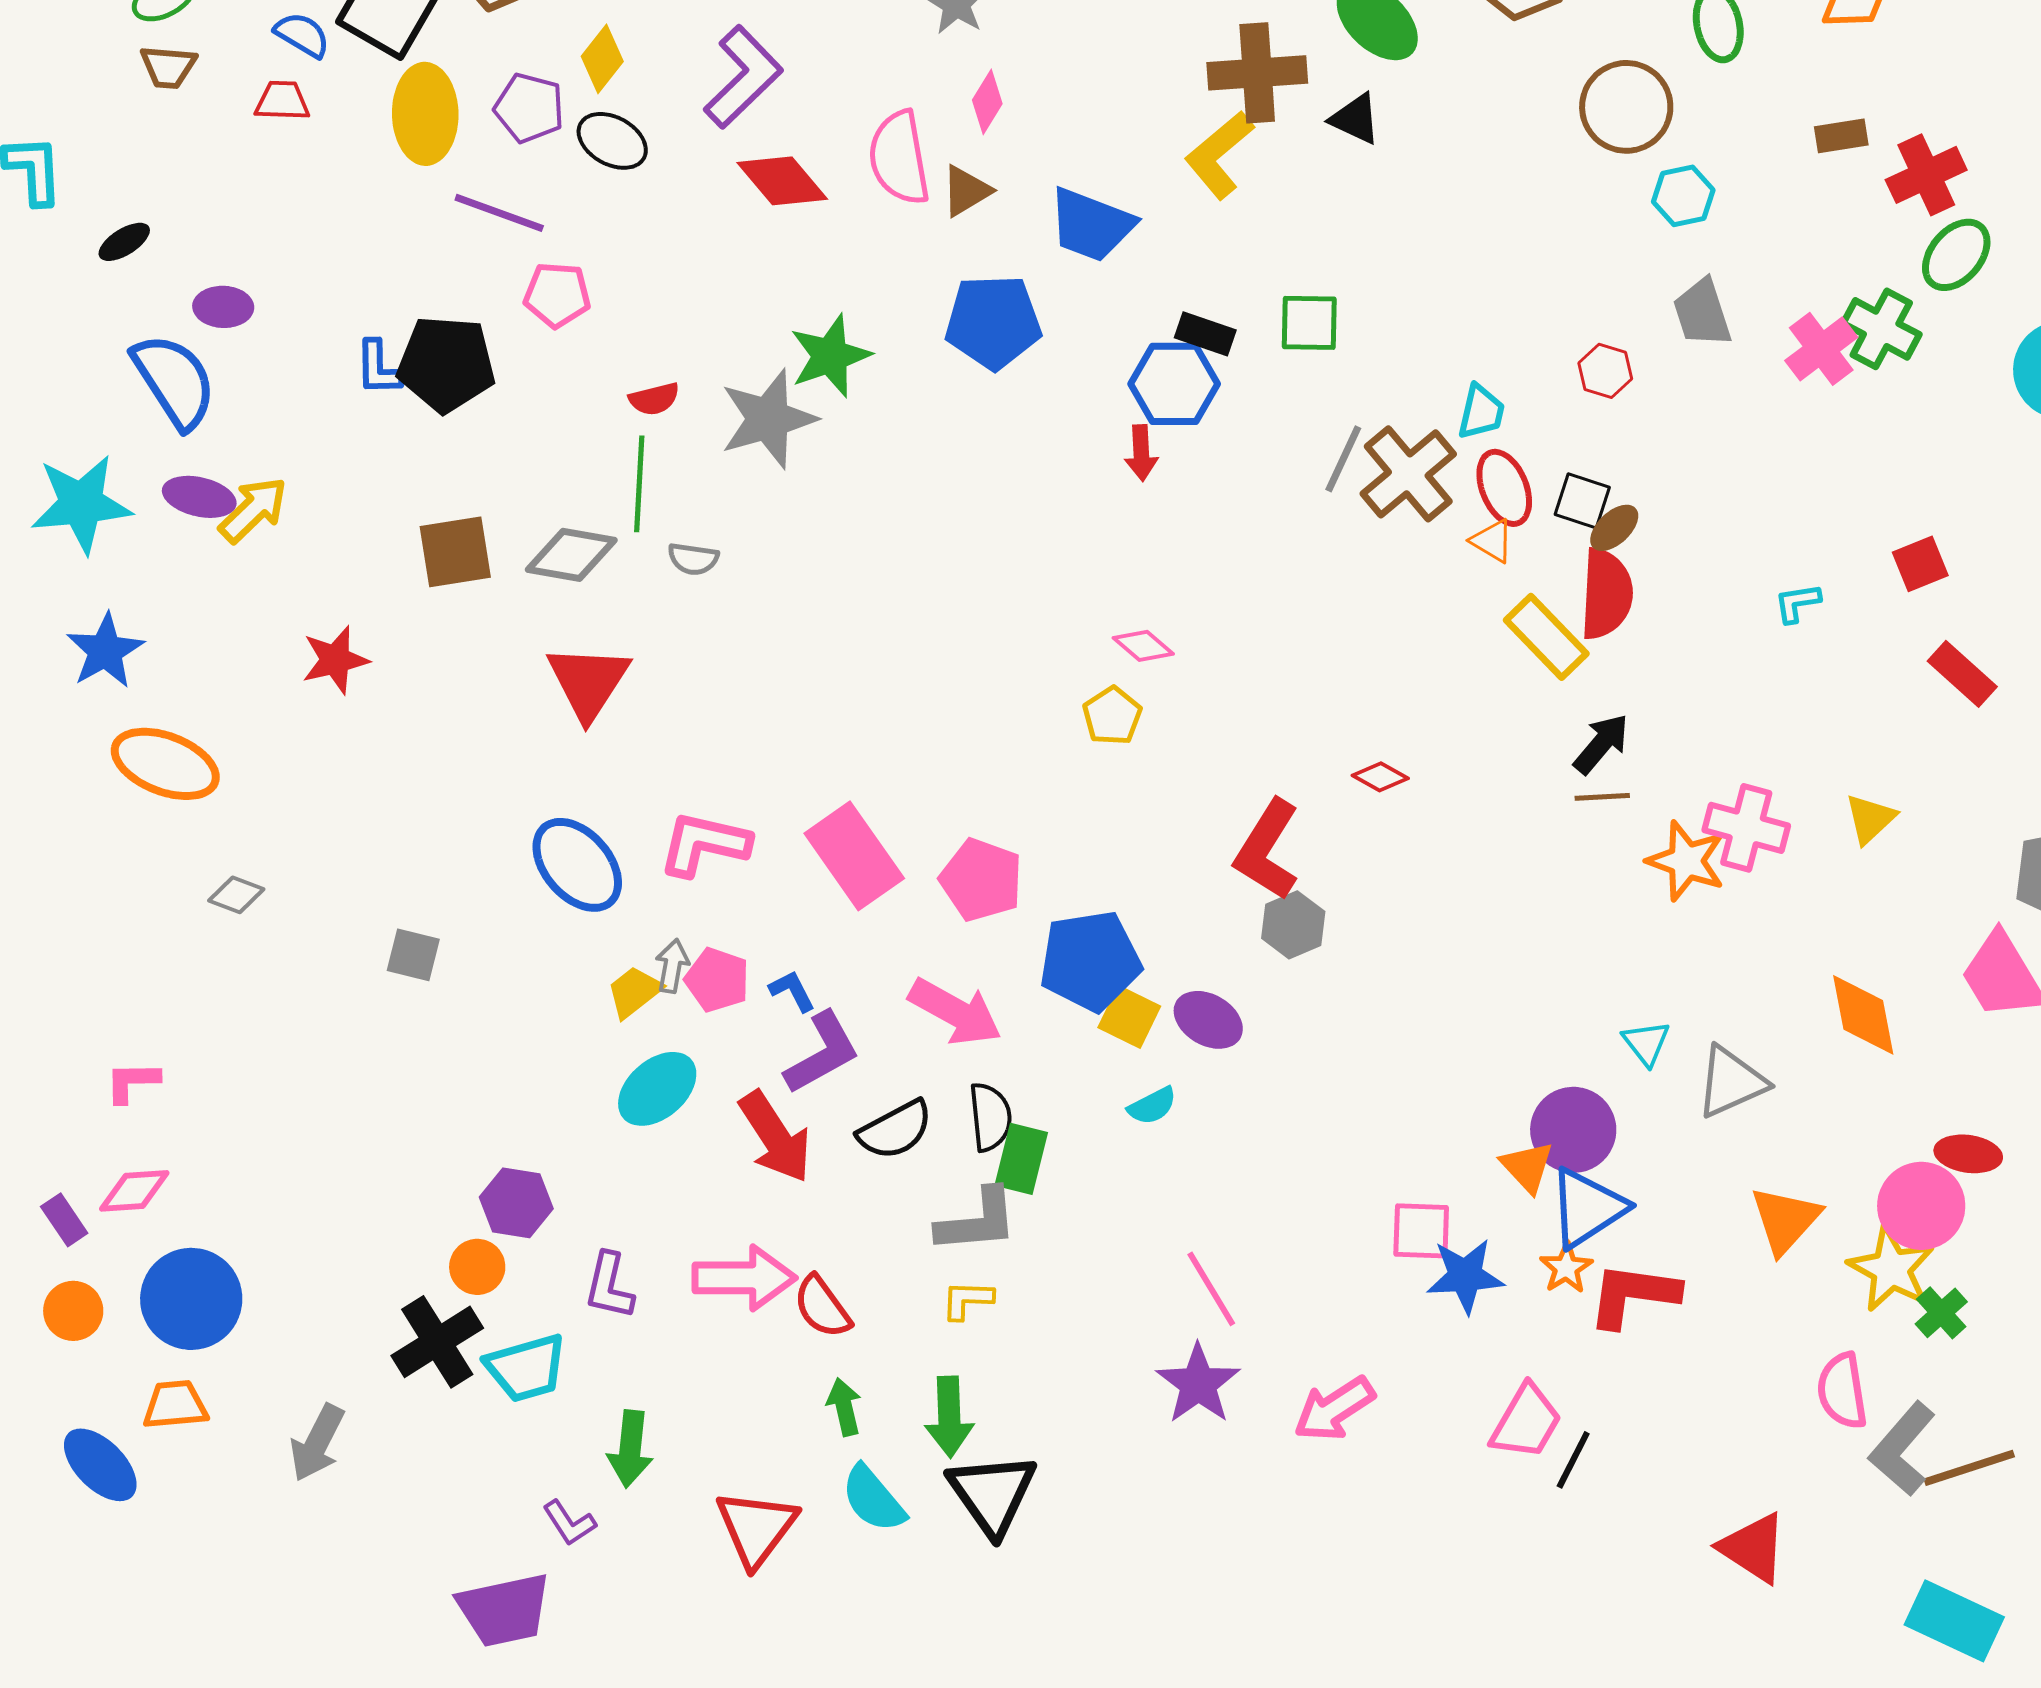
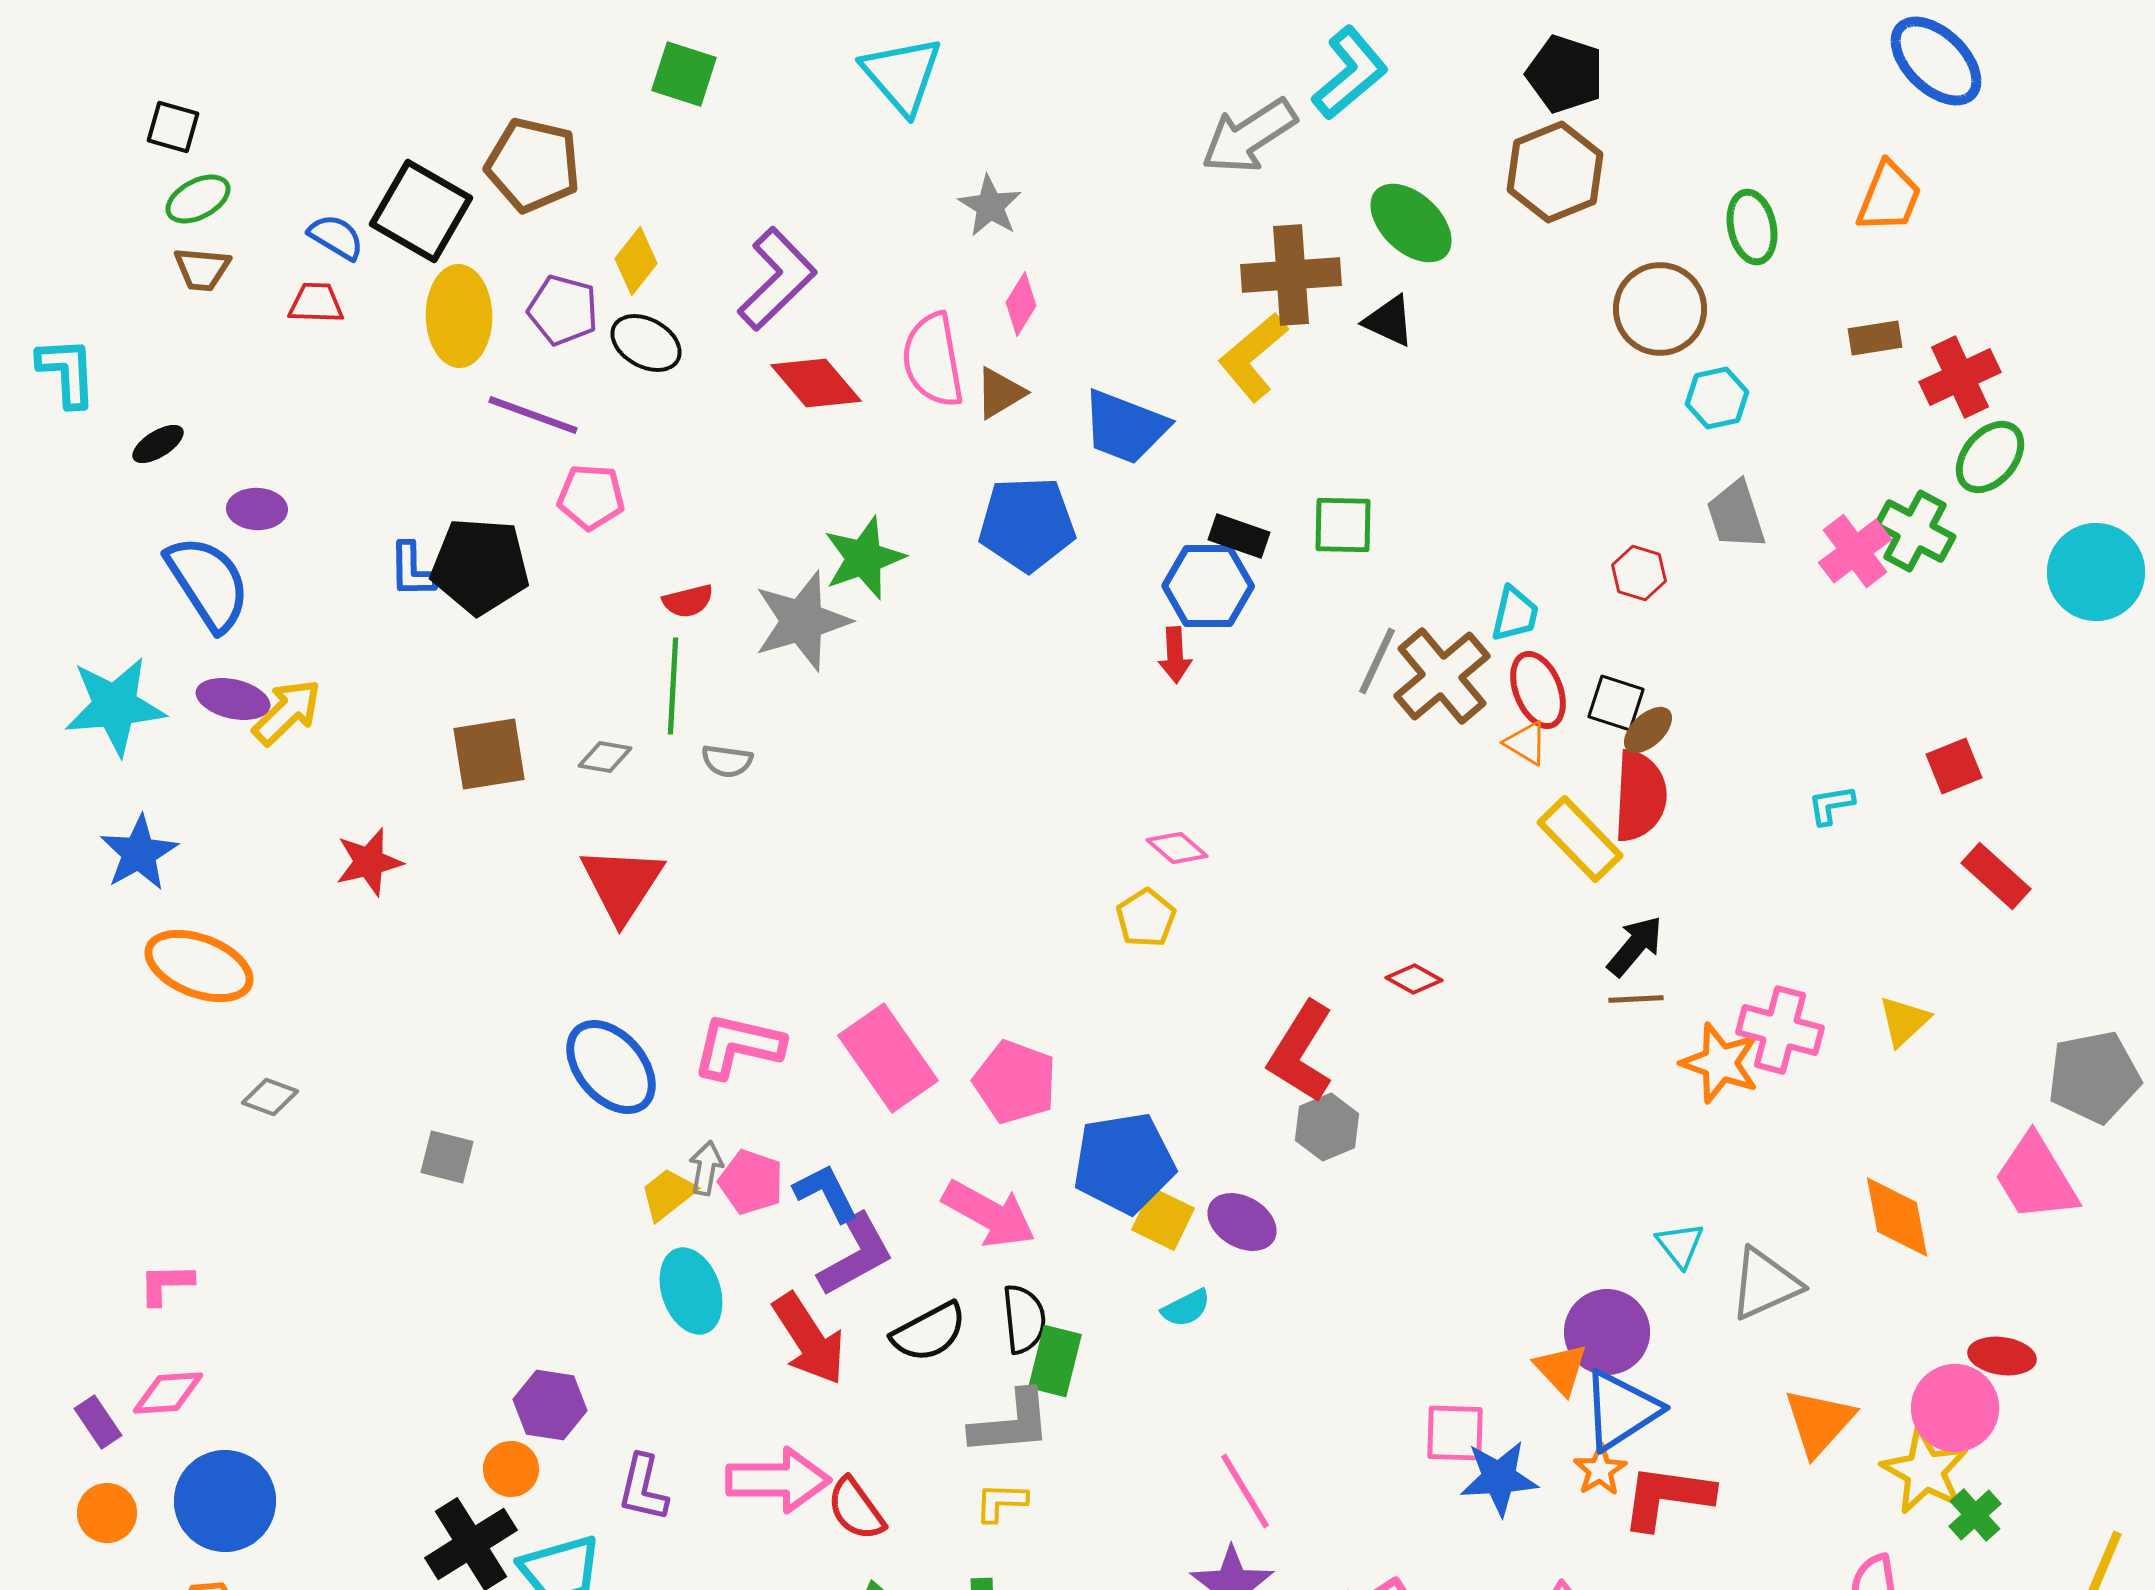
gray diamond: (571, 555) -> (605, 757), size x0.6
blue L-shape: (792, 991) -> (826, 1193), size x1.4
cyan ellipse: (657, 1089) -> (691, 1291), turned -68

